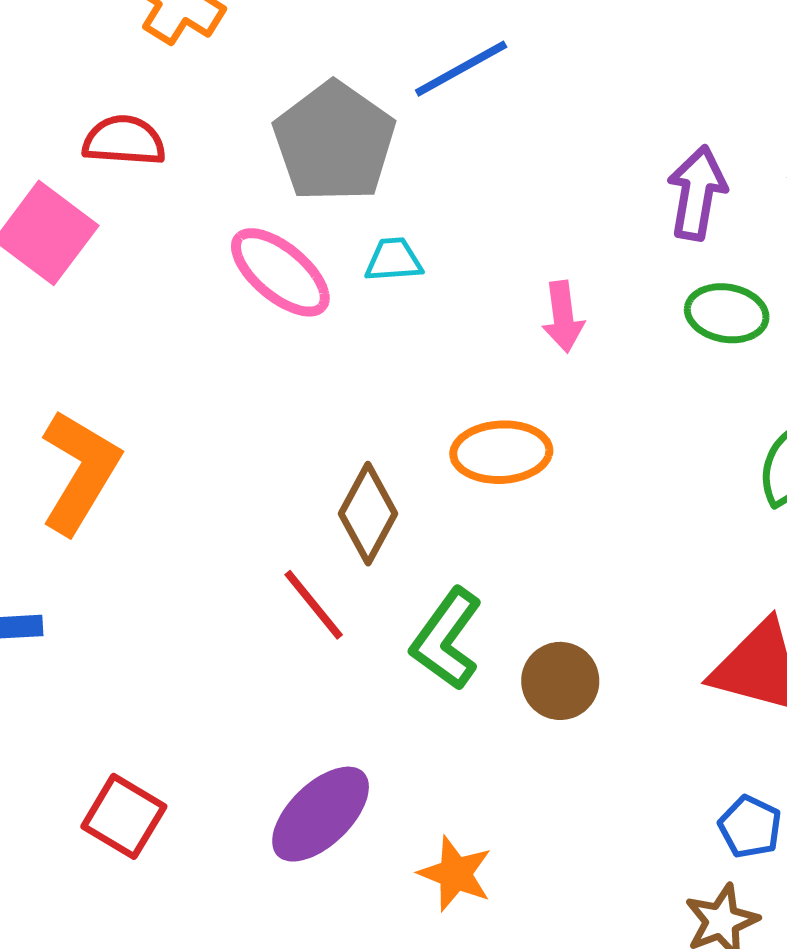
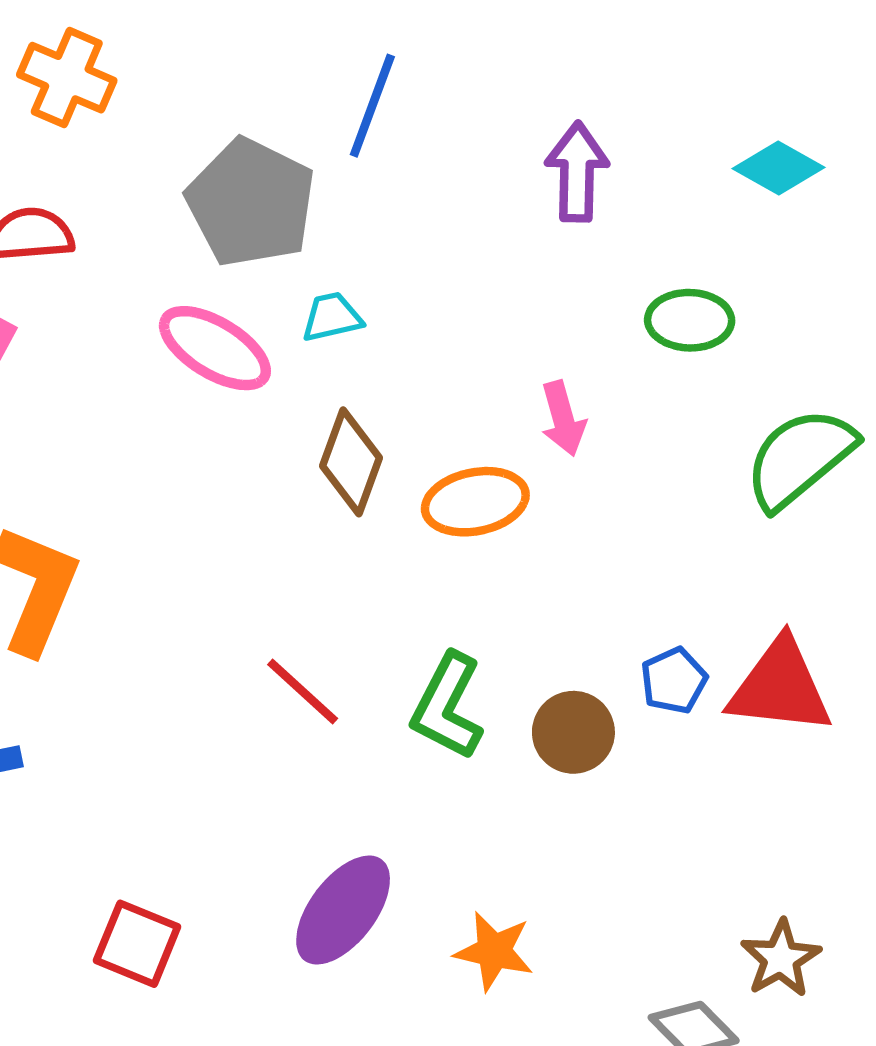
blue line: (461, 69) -> (372, 106), turned -32
purple arrow: (697, 193) -> (577, 172), moved
pink arrow: (563, 317) -> (563, 418), moved
brown diamond: (368, 514) -> (351, 462), moved
blue pentagon: (750, 827) -> (674, 681), moved, turned 30

